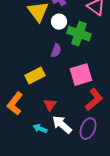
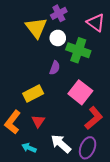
pink square: (81, 75) -> (80, 92), turned -35
red triangle: (50, 105) -> (38, 121), moved
cyan arrow: (40, 129) -> (29, 148), moved

